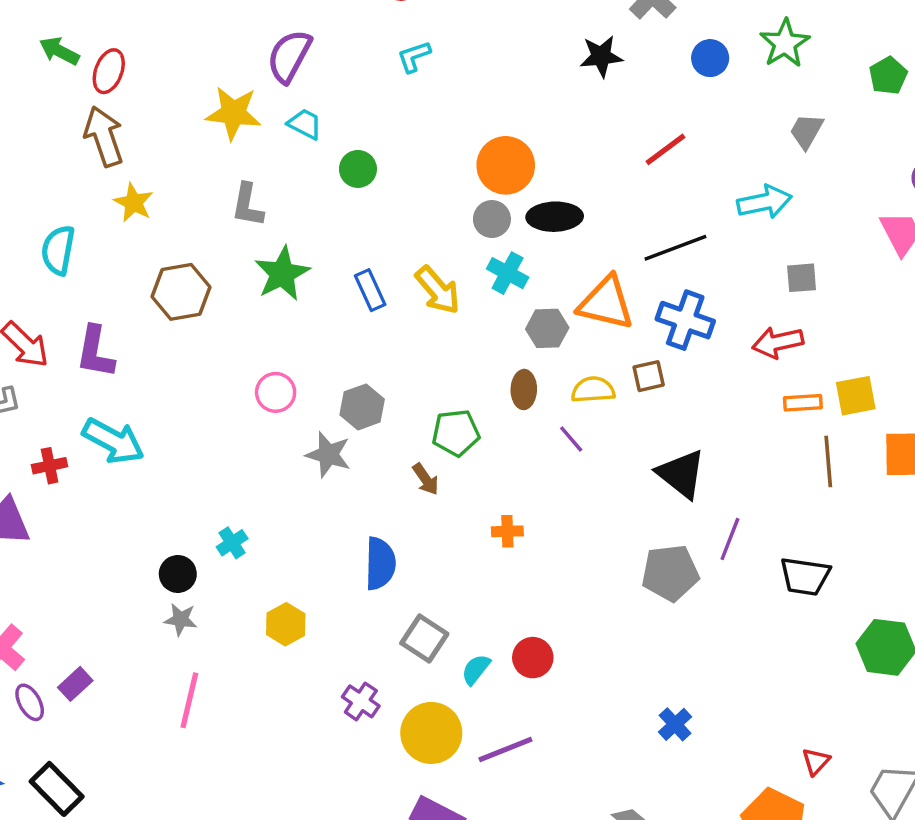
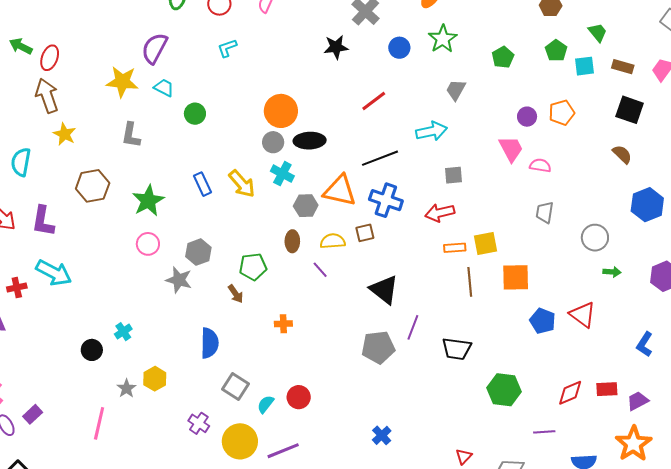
green star: (282, 274) -> (148, 201), moved
gray star: (181, 619) -> (126, 388), moved, turned 30

